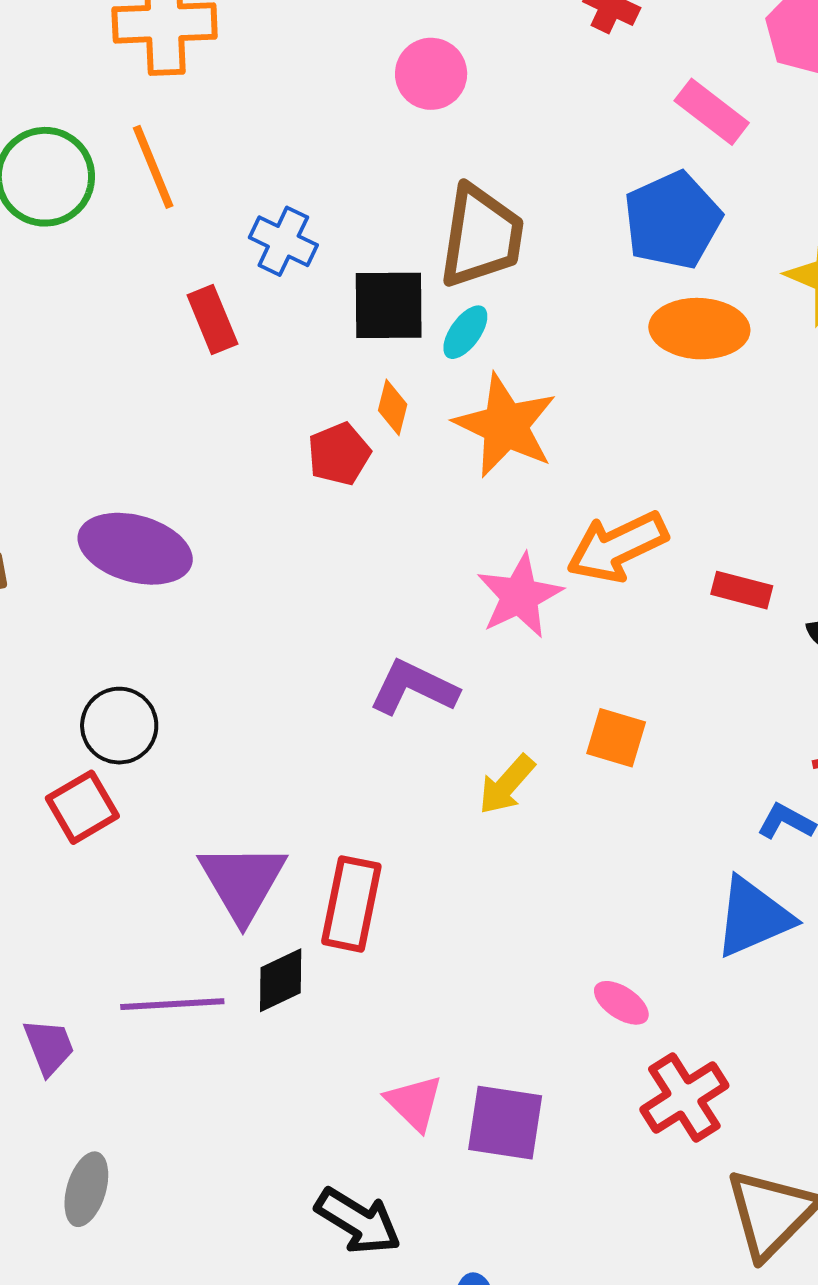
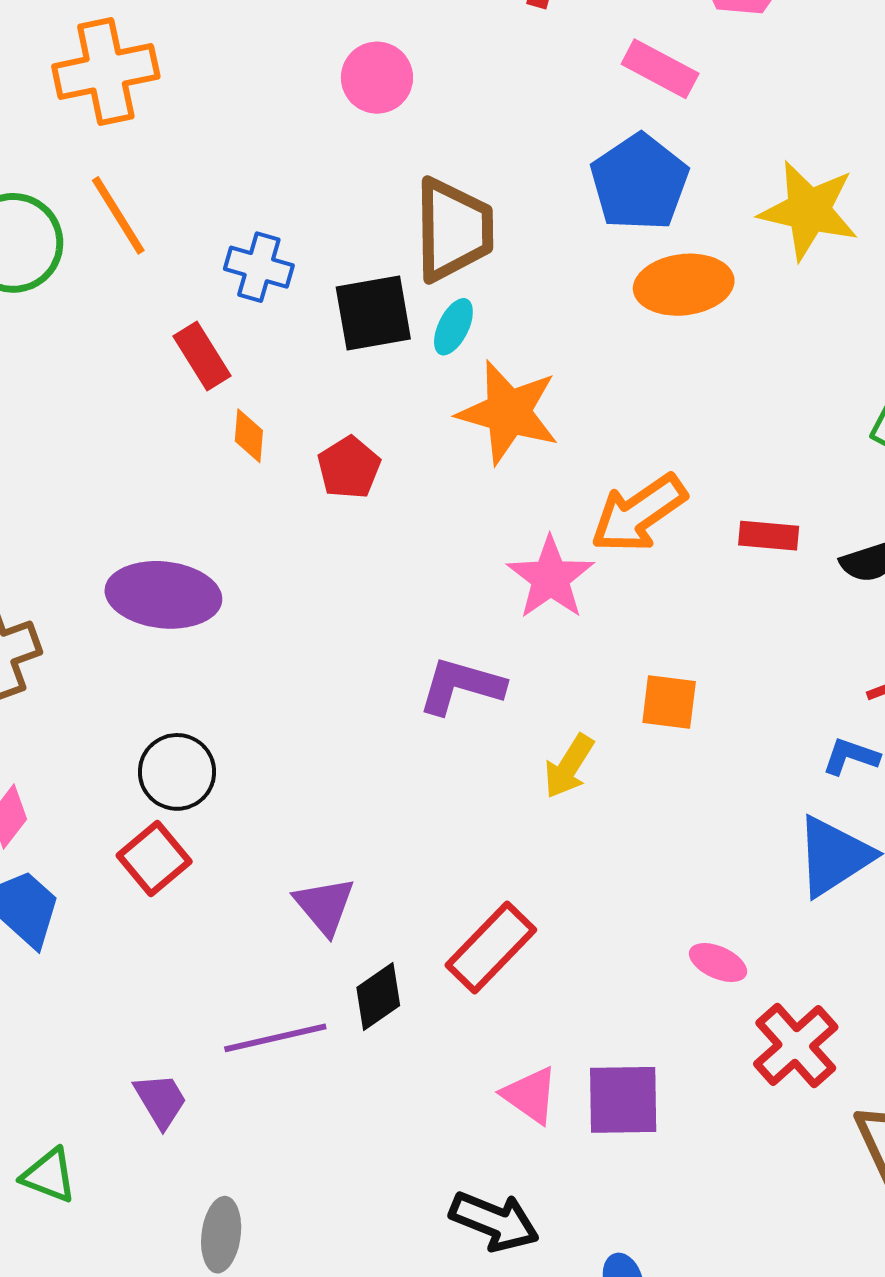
orange diamond: (393, 407) -> (249, 436), moved
purple triangle: (243, 882) -> (324, 906), size x0.7
red rectangle: (351, 904) -> (491, 947), moved, turned 42

